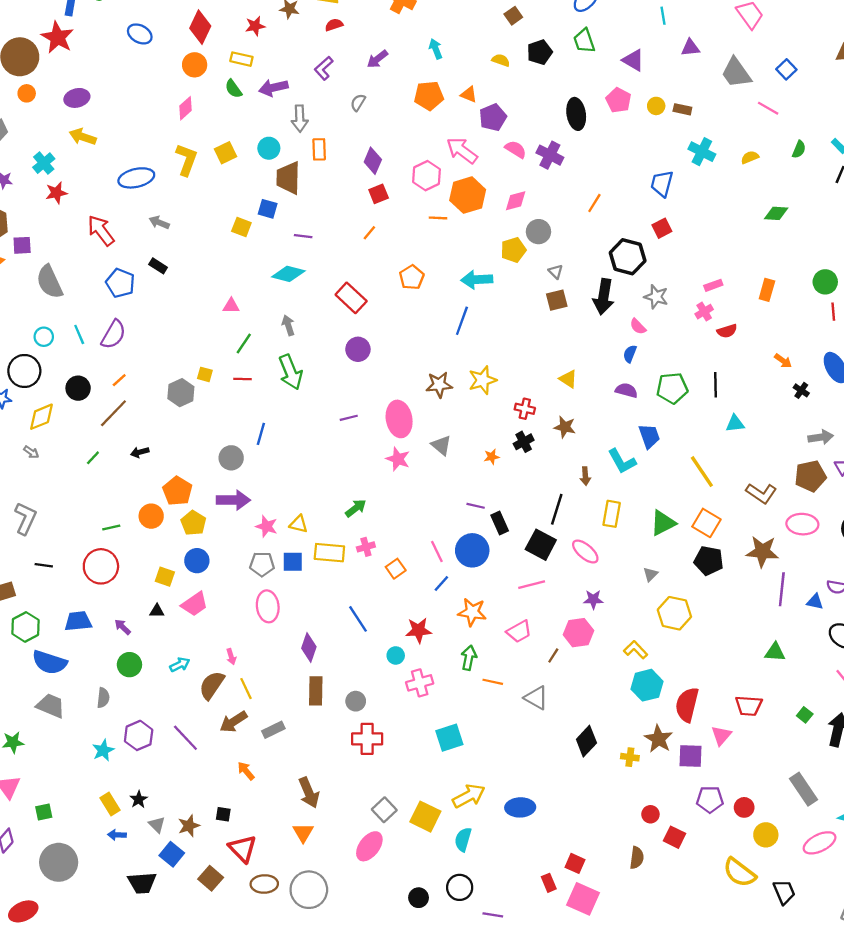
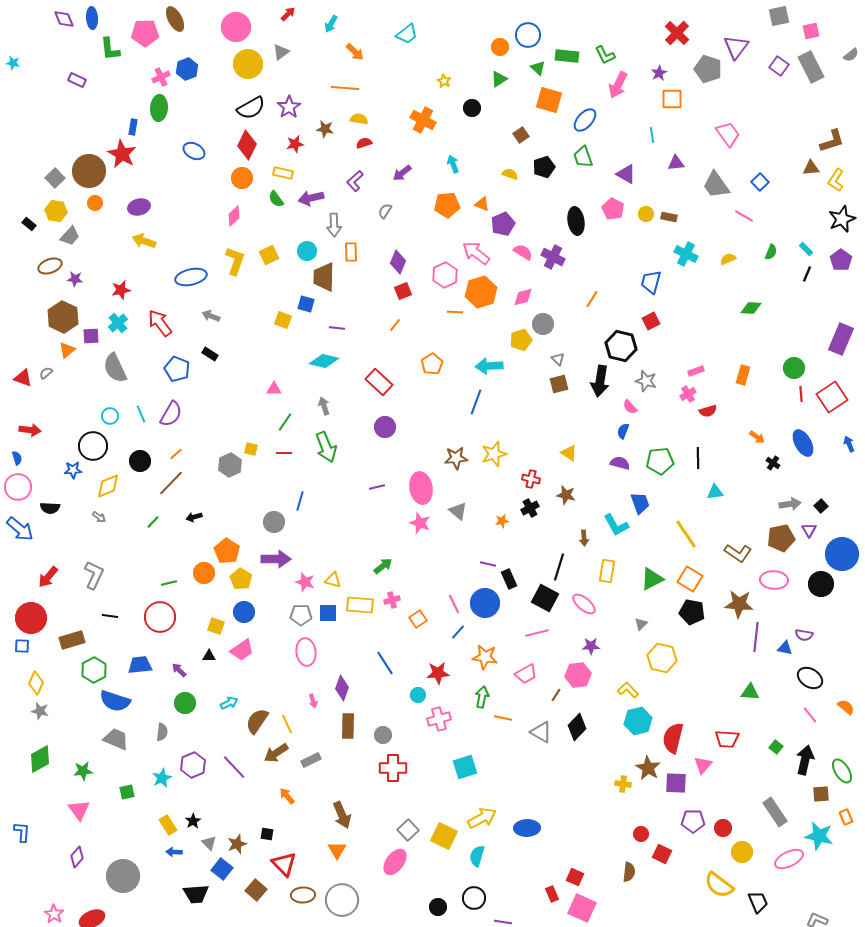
cyan cross: (44, 163) -> (118, 323), moved
pink arrow: (231, 657) -> (313, 701), moved
black diamond: (586, 741) -> (577, 727), moved
green square: (44, 812) -> (127, 792), moved

